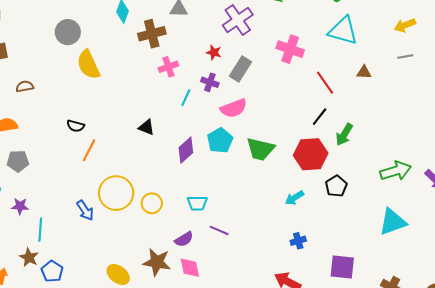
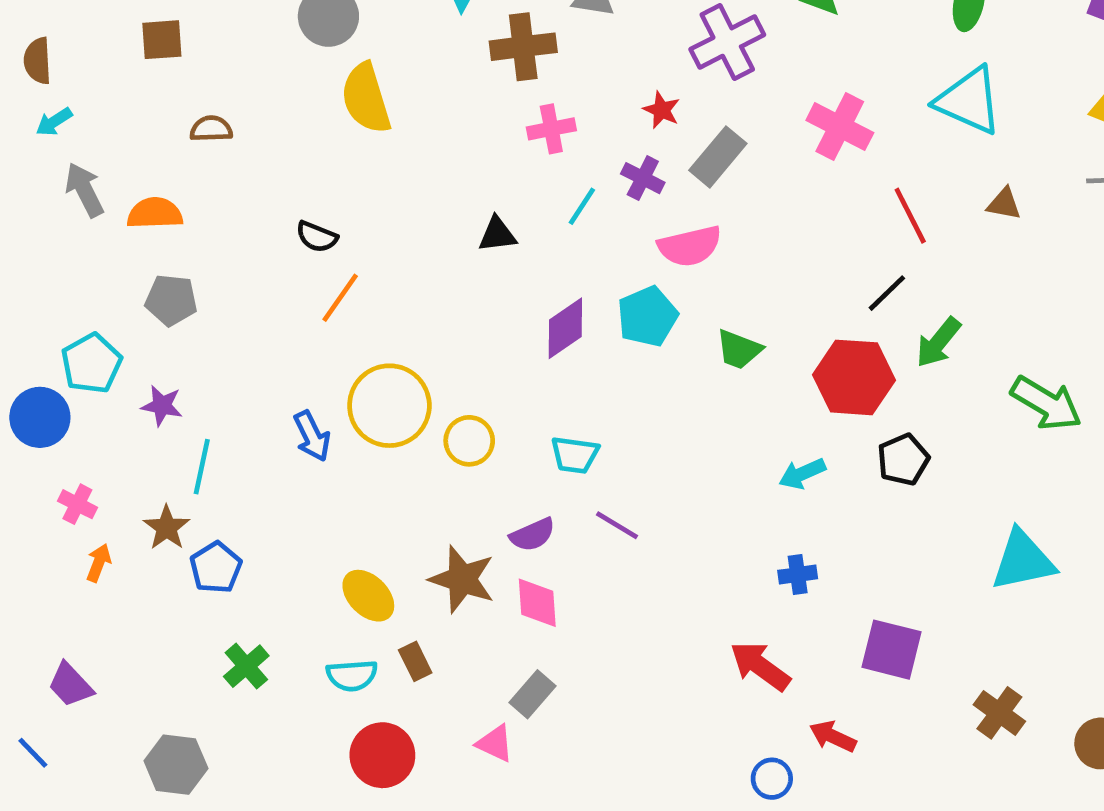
black triangle: (146, 127) -> (497, 234), moved, turned -36
green trapezoid: (260, 149) -> (739, 349), size x0.7
green arrow: (396, 171) -> (1046, 403), moved, turned 40

